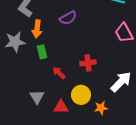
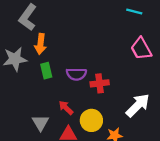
purple semicircle: (68, 18) -> (76, 74), moved, turned 30
red arrow: (59, 73) -> (66, 108), moved

